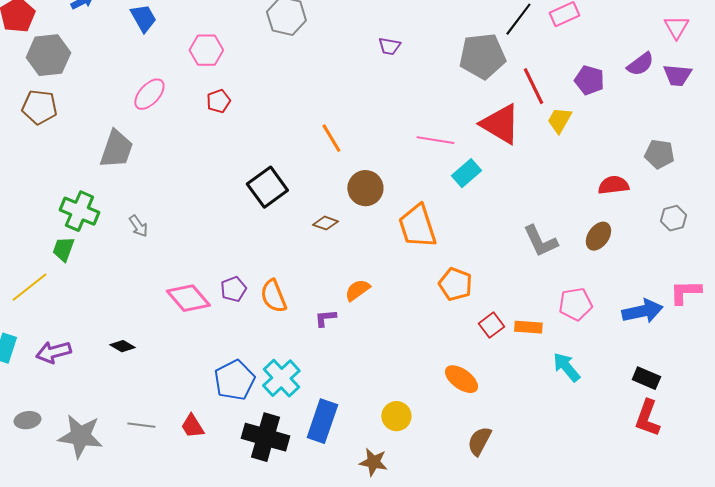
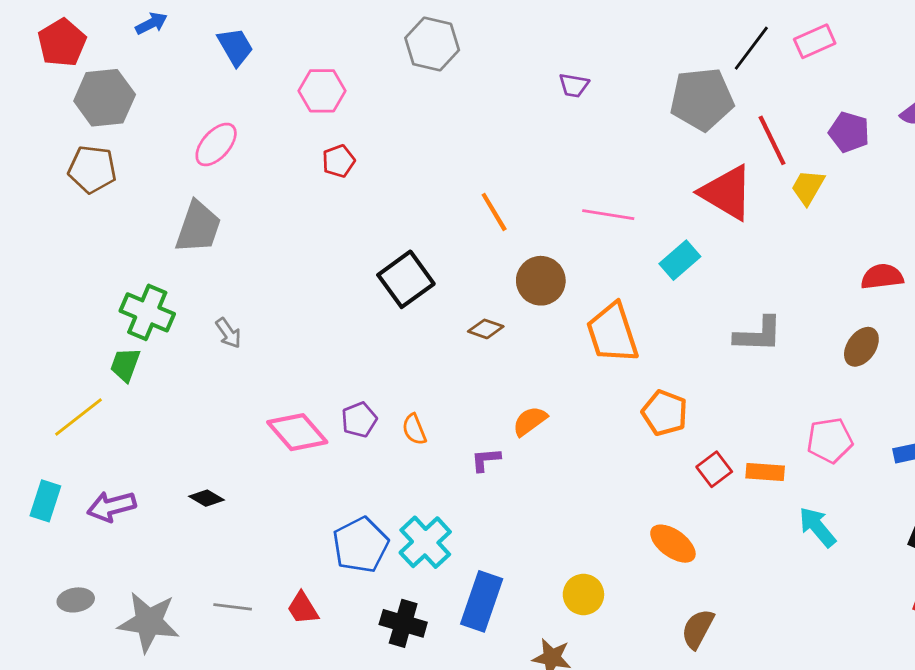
pink ellipse: (149, 94) -> (216, 144), moved
pink line: (435, 140) -> (608, 215), moved
gray L-shape: (540, 241) -> (758, 334), moved, turned -63
orange semicircle: (273, 296) -> (414, 429), size x0.7
black cross: (265, 437) -> (403, 623), size x0.7

